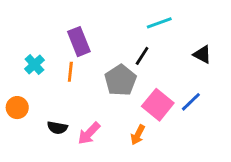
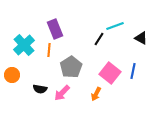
cyan line: (159, 23) -> (115, 26), moved
cyan cross: (34, 64) -> (24, 45), size x1.5
gray pentagon: (121, 80) -> (71, 67), moved
blue line: (191, 102) -> (133, 71), turned -35

